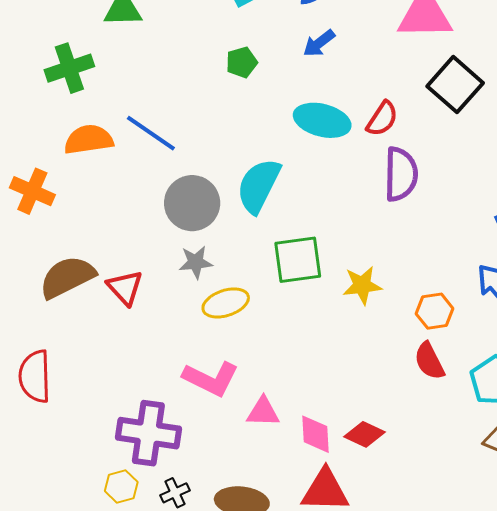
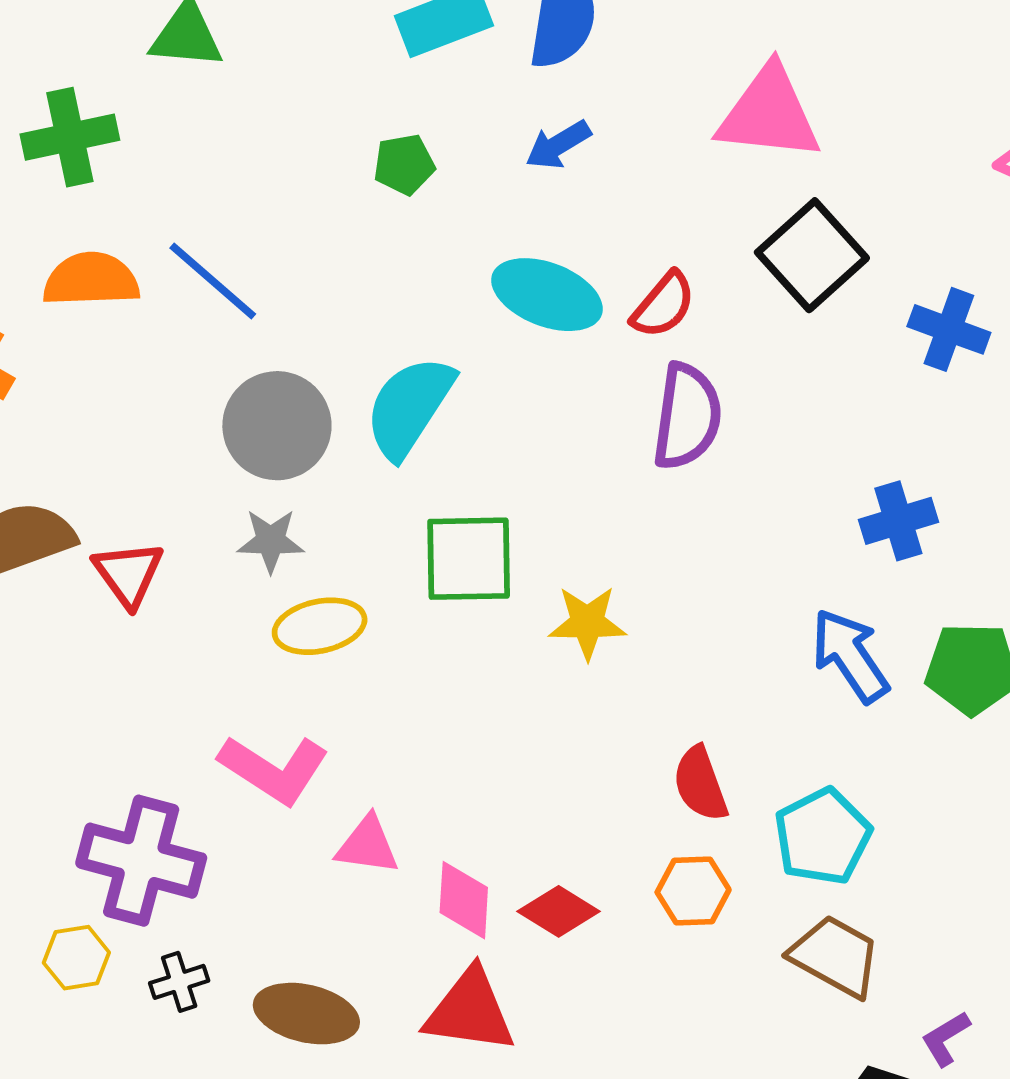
orange hexagon: (435, 311) -> (693, 891), moved

